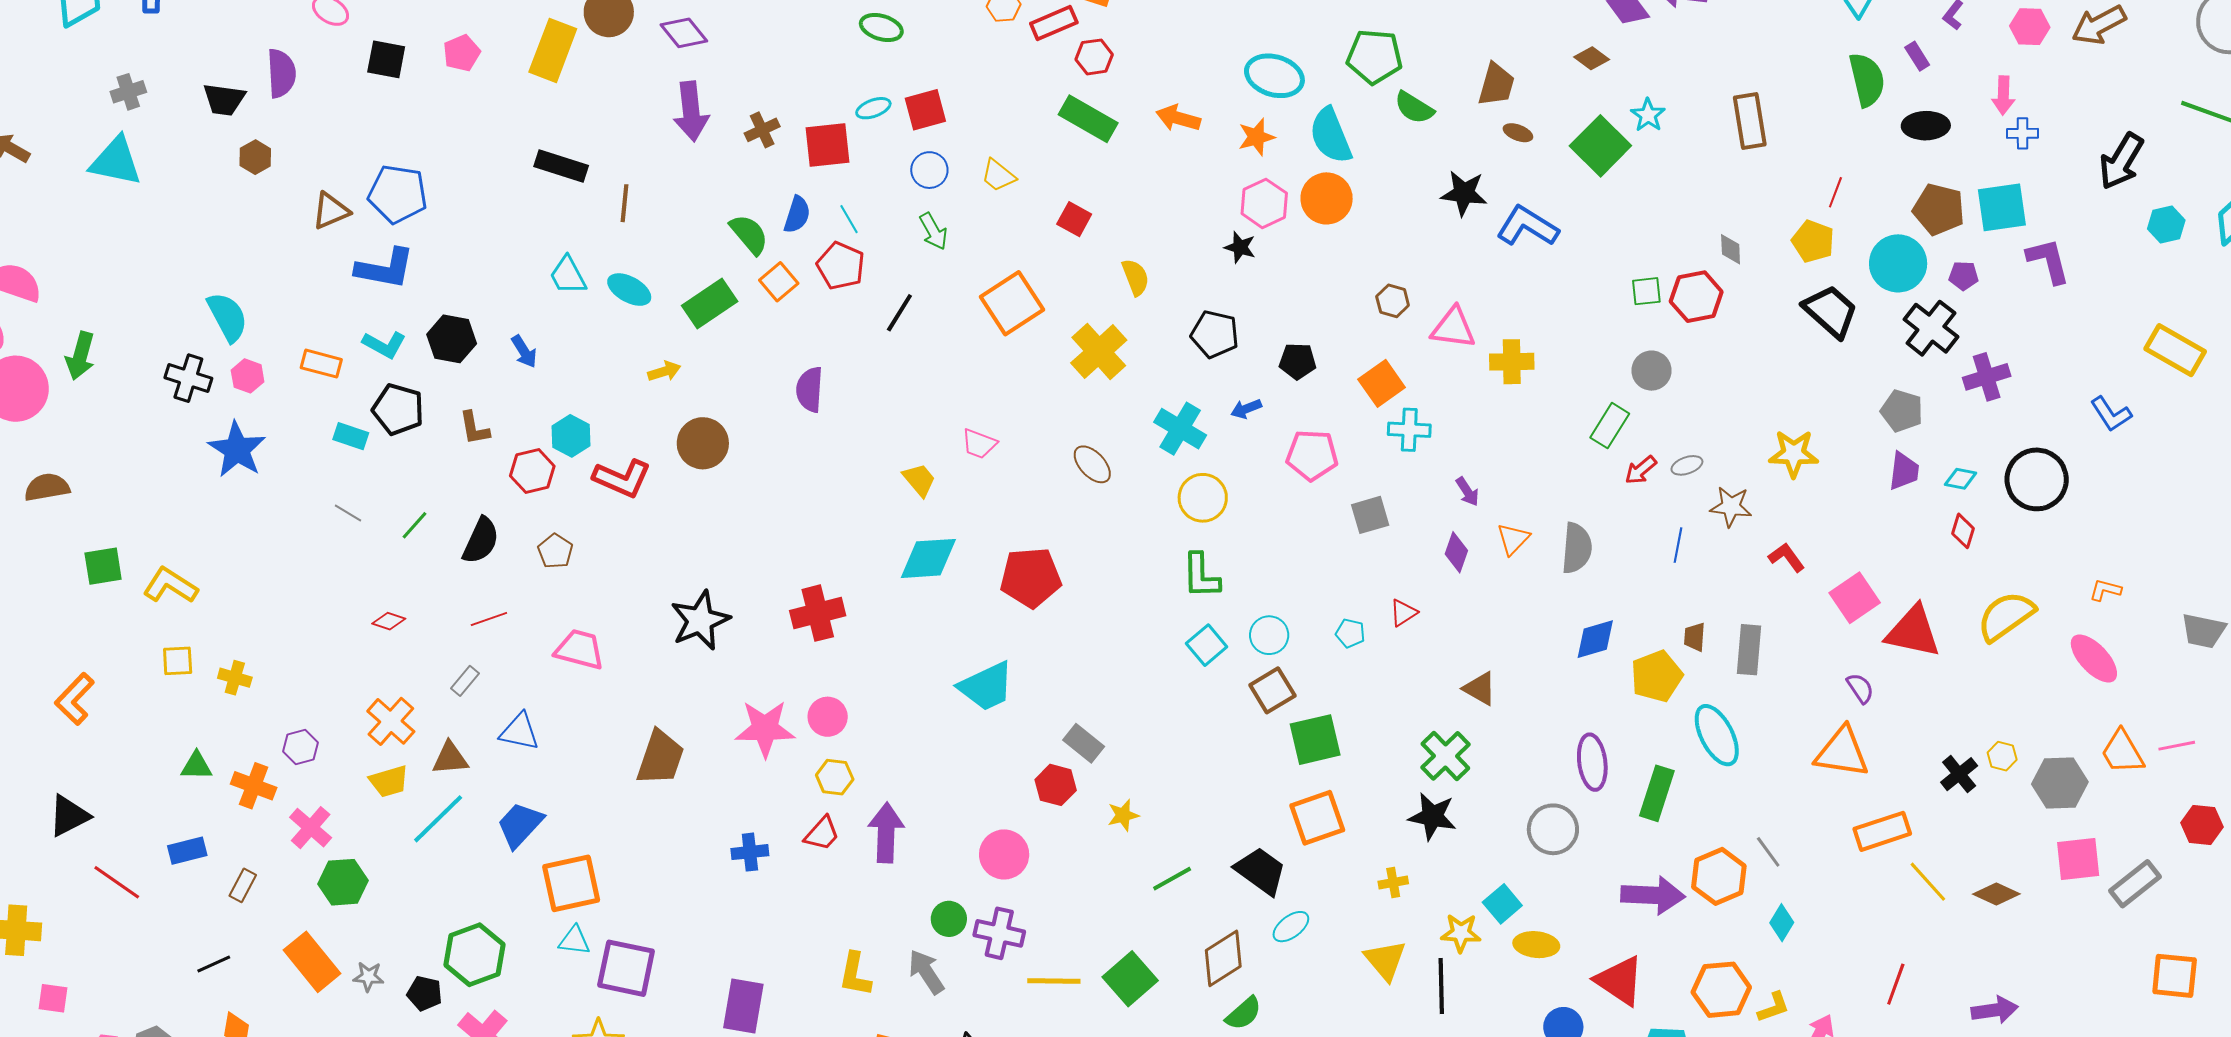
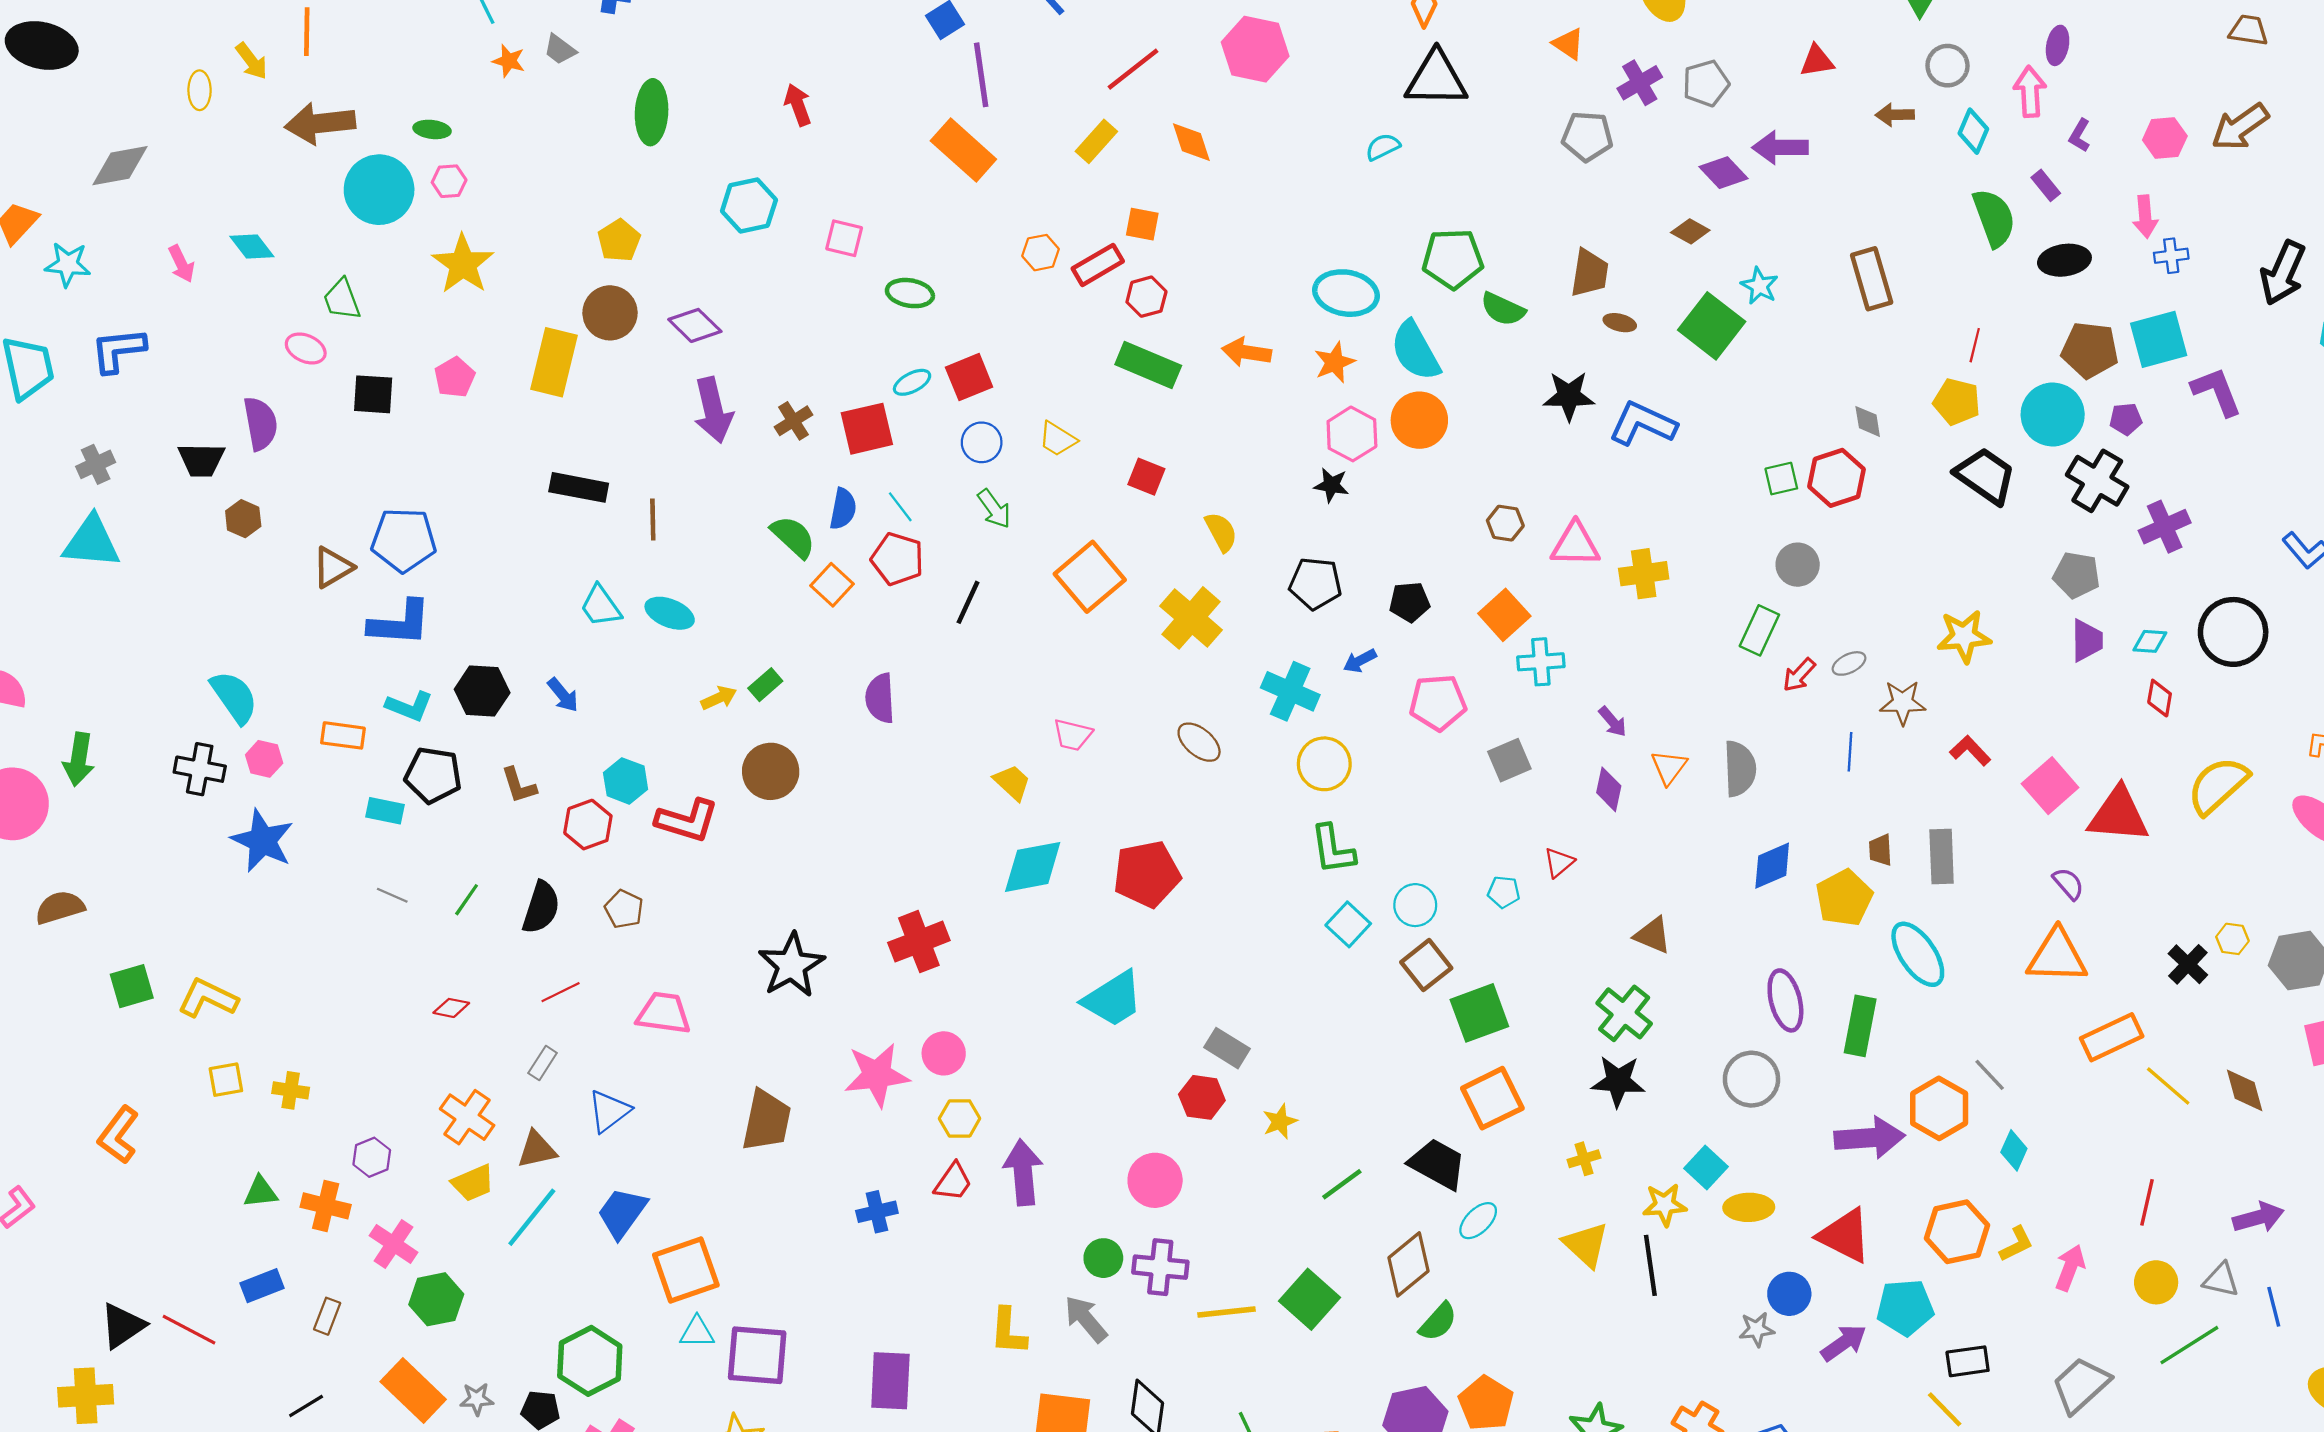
green rectangle: (710, 303) -> (765, 685), moved, size x0.6
blue triangle: (520, 732) -> (609, 1111), turned -42
black triangle: (69, 816) -> (122, 1326), moved
brown diamond: (1996, 894) -> (2245, 1090), turned 57

